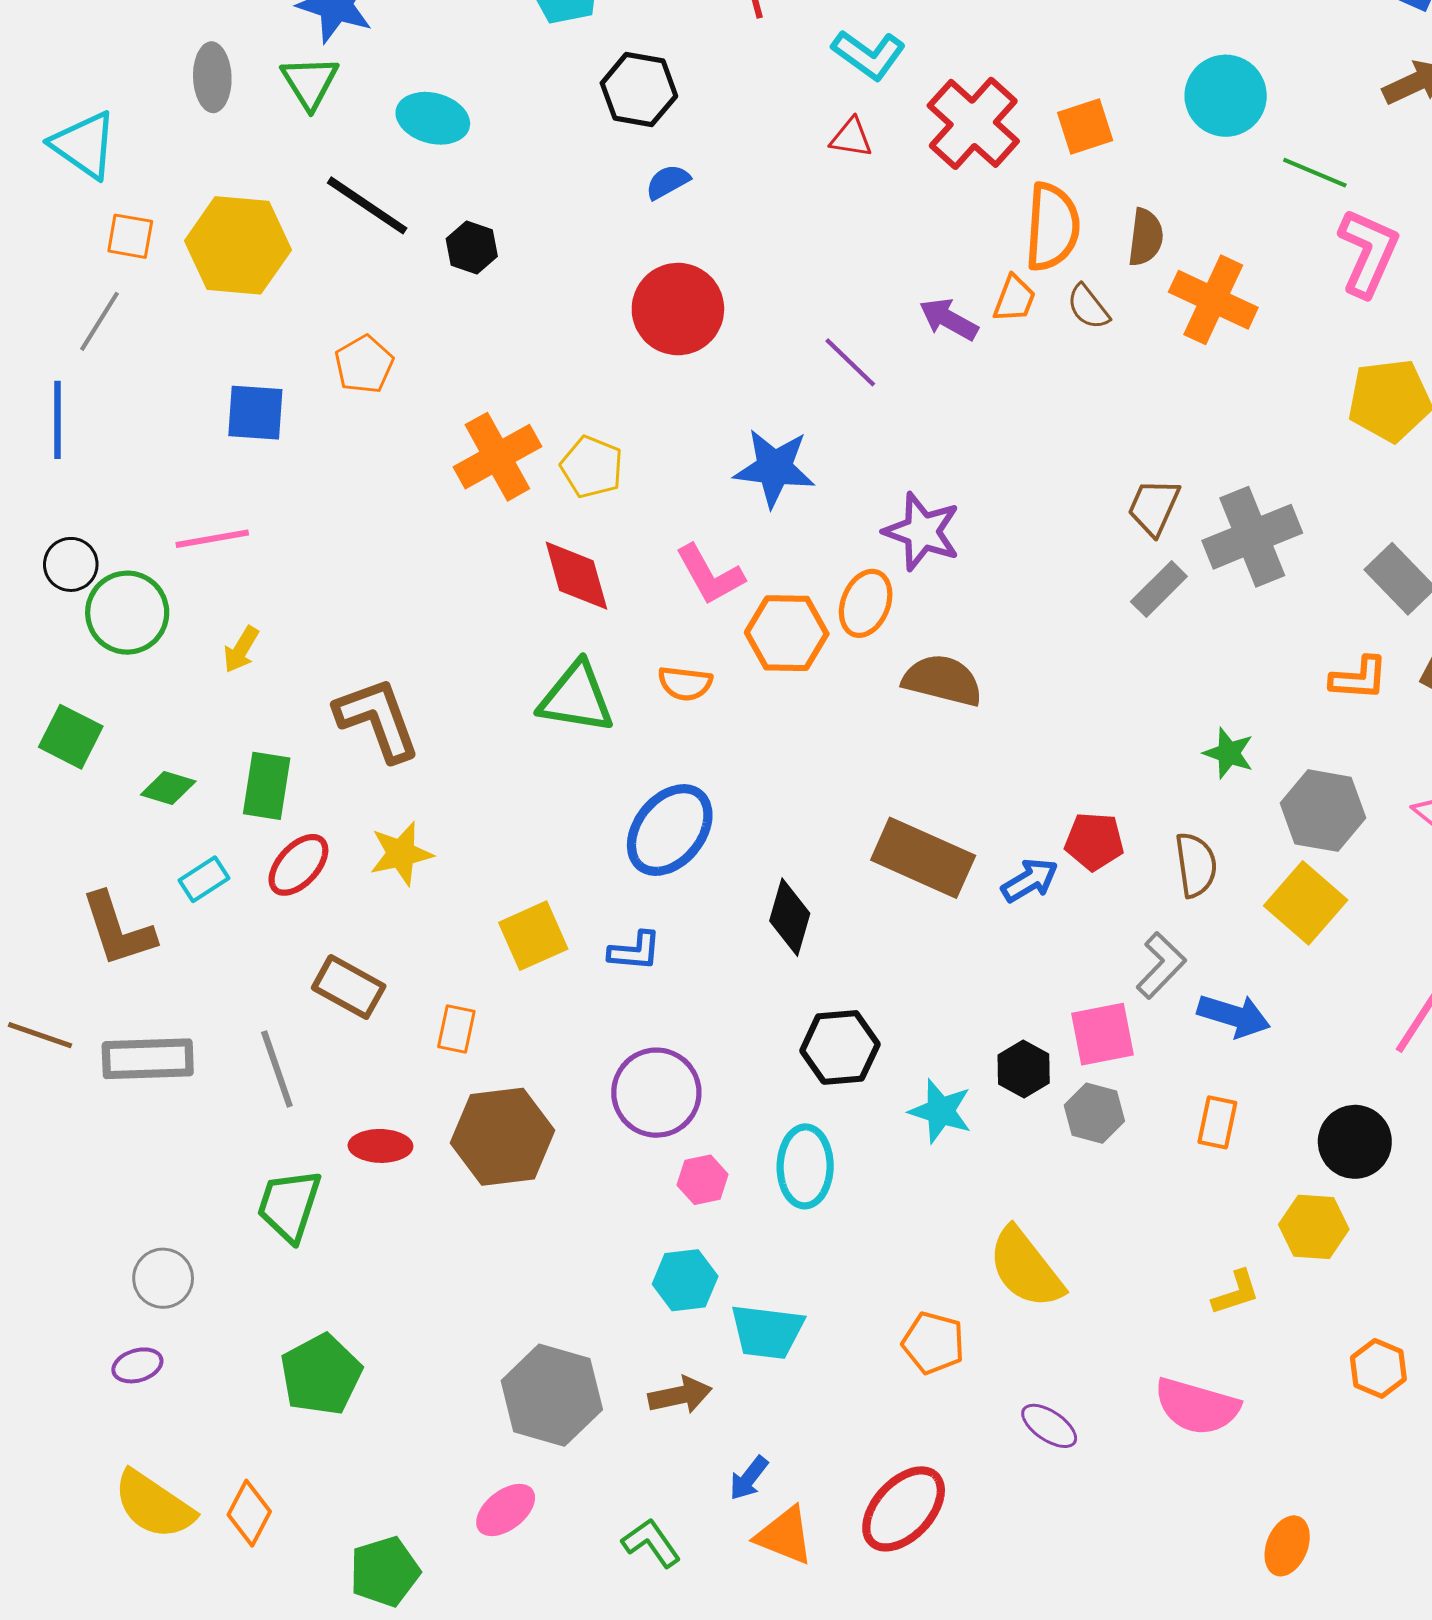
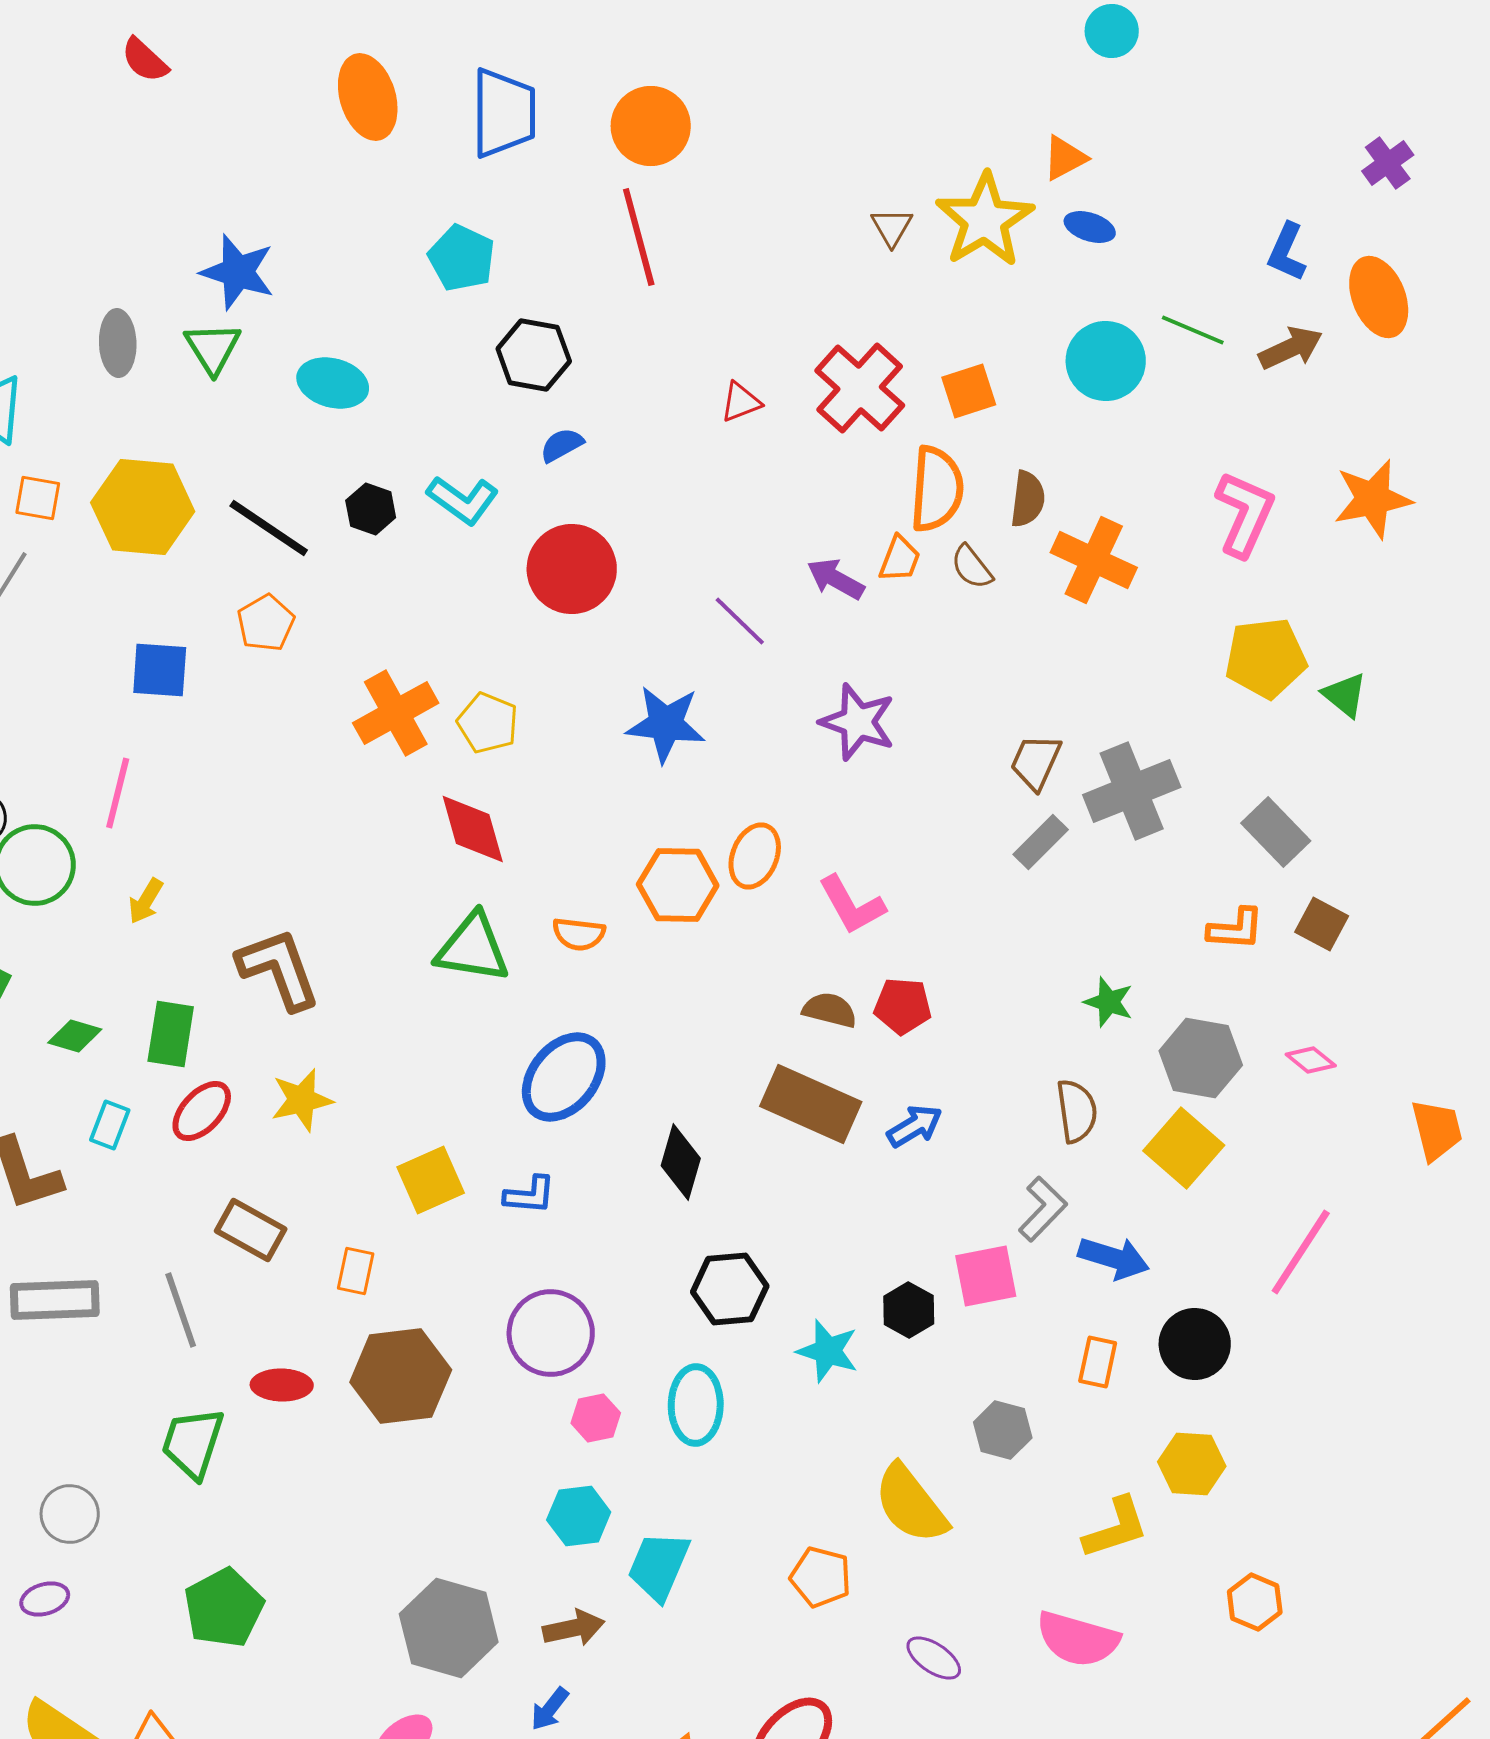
cyan L-shape: (869, 55) -> (463, 500), moved
red triangle: (851, 138) -> (741, 402), turned -30
green line: (1315, 173) -> (1193, 330), moved
black line: (367, 205) -> (269, 528), moved
purple star: (922, 532) -> (858, 722), moved
pink line: (212, 539) -> (118, 793), turned -66
pink L-shape: (710, 575) -> (852, 905), moved
brown semicircle: (943, 680) -> (830, 1010), moved, size x0.7
red pentagon: (1094, 841) -> (903, 1006), moved
cyan rectangle: (204, 879) -> (110, 1125), turned -36
gray hexagon: (1094, 1113) -> (1003, 1430), moved
black circle: (1355, 1142) -> (1195, 1344), moved
yellow L-shape: (1236, 1293) -> (1116, 1528), size x1.4
cyan trapezoid: (767, 1332) -> (659, 1566), turned 106
blue arrow: (749, 1478) -> (550, 1709), moved

